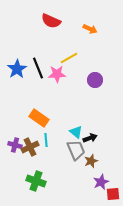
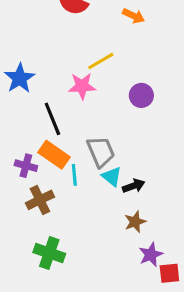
black line: (38, 68) -> (52, 119), moved
cyan line: (46, 140) -> (74, 175), moved
purple cross: (15, 145) -> (26, 166), moved
gray trapezoid: (76, 150) -> (101, 152), moved

